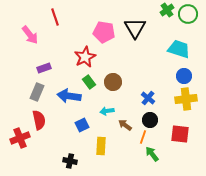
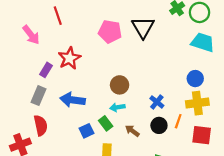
cyan trapezoid: (179, 49) -> (203, 42), moved
red star: (85, 57) -> (69, 58), moved
purple rectangle: (44, 68) -> (46, 70), turned -40
green rectangle: (89, 82) -> (106, 123), moved
cyan arrow: (107, 111) -> (117, 107), moved
red square: (180, 134) -> (202, 135), moved
orange line: (143, 137) -> (178, 121), moved

